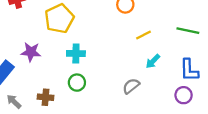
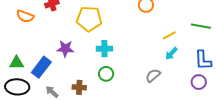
yellow pentagon: (59, 19) -> (89, 19), turned 30
yellow line: (144, 35) -> (169, 35), moved

